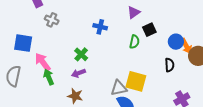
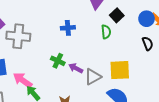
gray cross: (52, 20) -> (18, 36), size x1.6
purple arrow: (78, 73) -> (76, 68), moved, turned 64
gray triangle: (119, 88) -> (93, 77), moved

